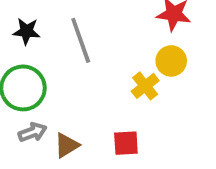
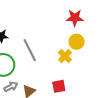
gray line: (81, 40) -> (30, 50), moved

